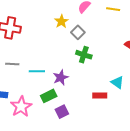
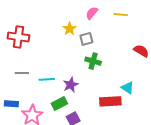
gray square: (78, 32) -> (86, 39), turned 32
red rectangle: (100, 96) -> (110, 101), size x1.5

